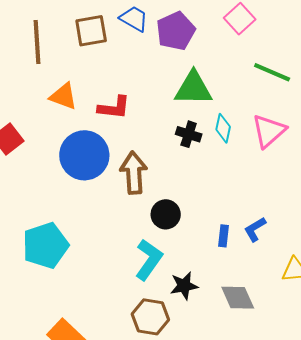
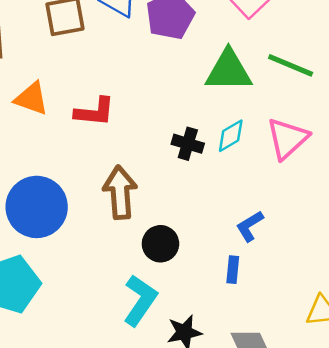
green triangle: (193, 88) -> (229, 71), moved
cyan diamond: (223, 128) -> (231, 136), turned 48
blue circle: (84, 155) -> (37, 207), moved
blue L-shape: (255, 229) -> (250, 226), moved

